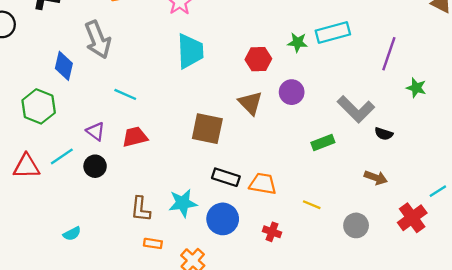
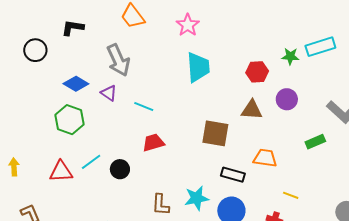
blue diamond: (64, 66) -> (76, 84), moved, turned -70
brown triangle: (250, 103) -> (252, 110), turned -40
purple triangle: (96, 131) -> (109, 93), moved
orange trapezoid: (263, 184) -> (265, 158), moved
yellow line: (312, 205) -> (291, 195), moved

